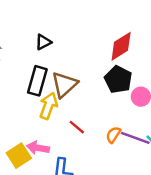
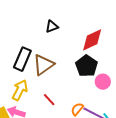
black triangle: (43, 42) -> (52, 27), moved
yellow arrow: (48, 106) -> (20, 90), moved

